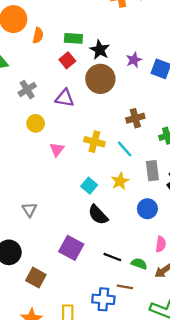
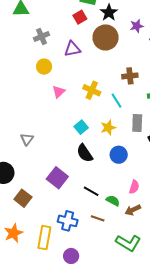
purple triangle: (65, 98) -> (72, 49), turned -30
blue circle: (147, 209) -> (119, 155), moved
blue cross: (103, 299) -> (68, 221), moved

